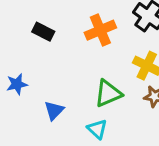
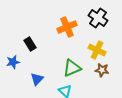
black rectangle: (43, 32) -> (30, 44), moved, turned 32

